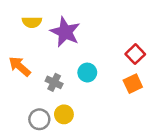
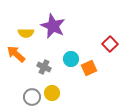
yellow semicircle: (32, 22) -> (26, 33), moved
orange square: (133, 84) -> (89, 68), moved

